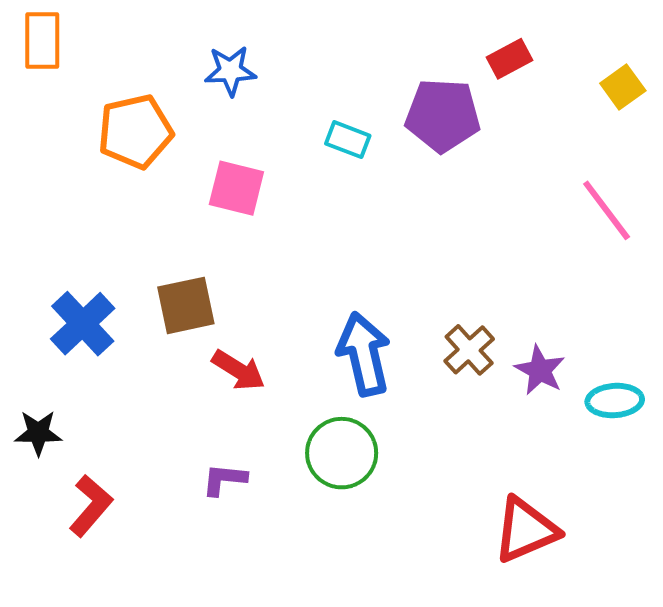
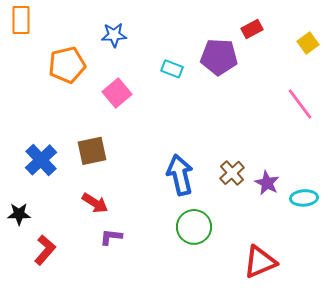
pink square: (236, 188) -> (117, 93), turned 36
red arrow: (238, 370) -> (95, 203), moved
green circle: (342, 453) -> (194, 227), moved

